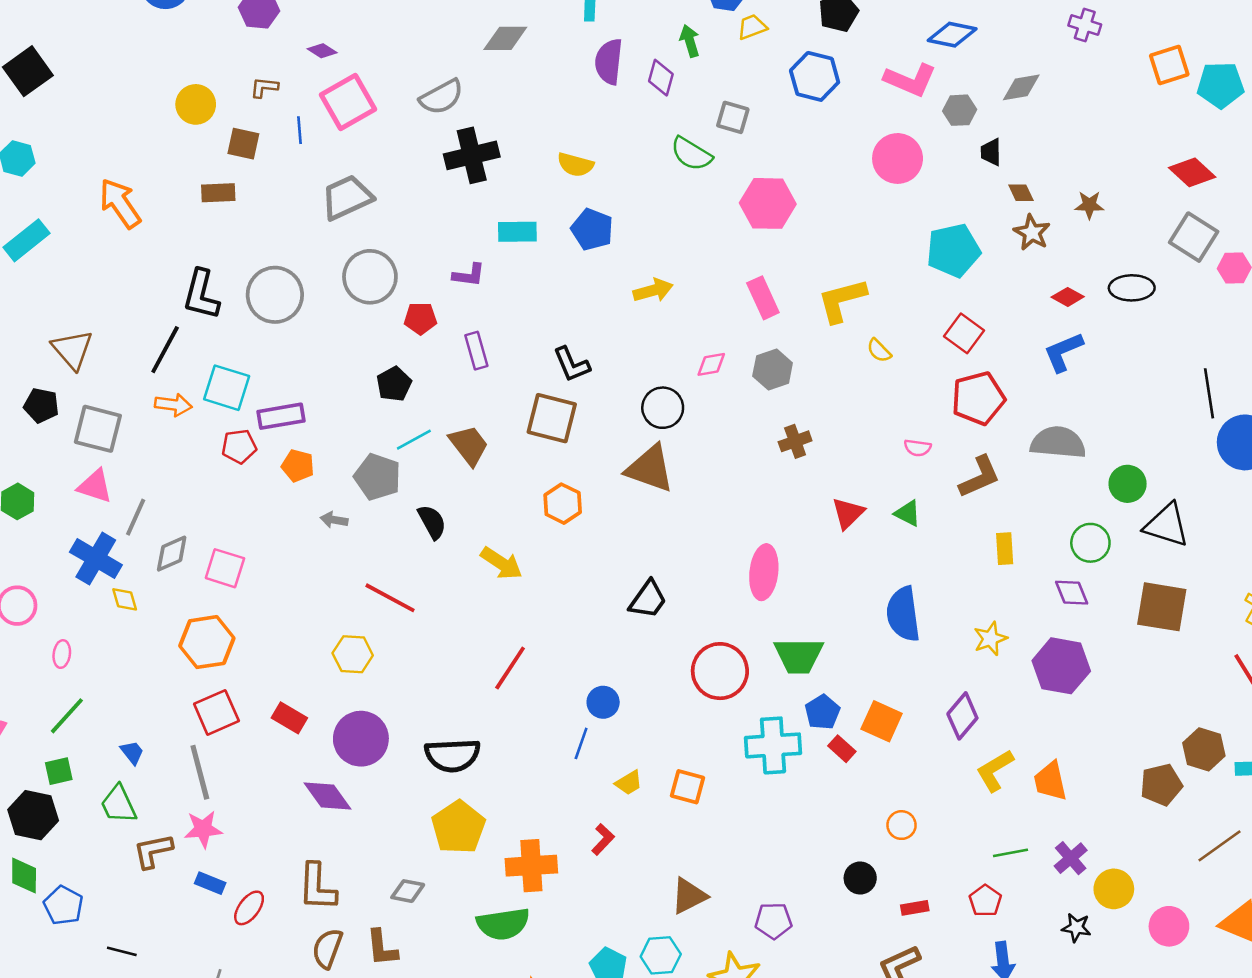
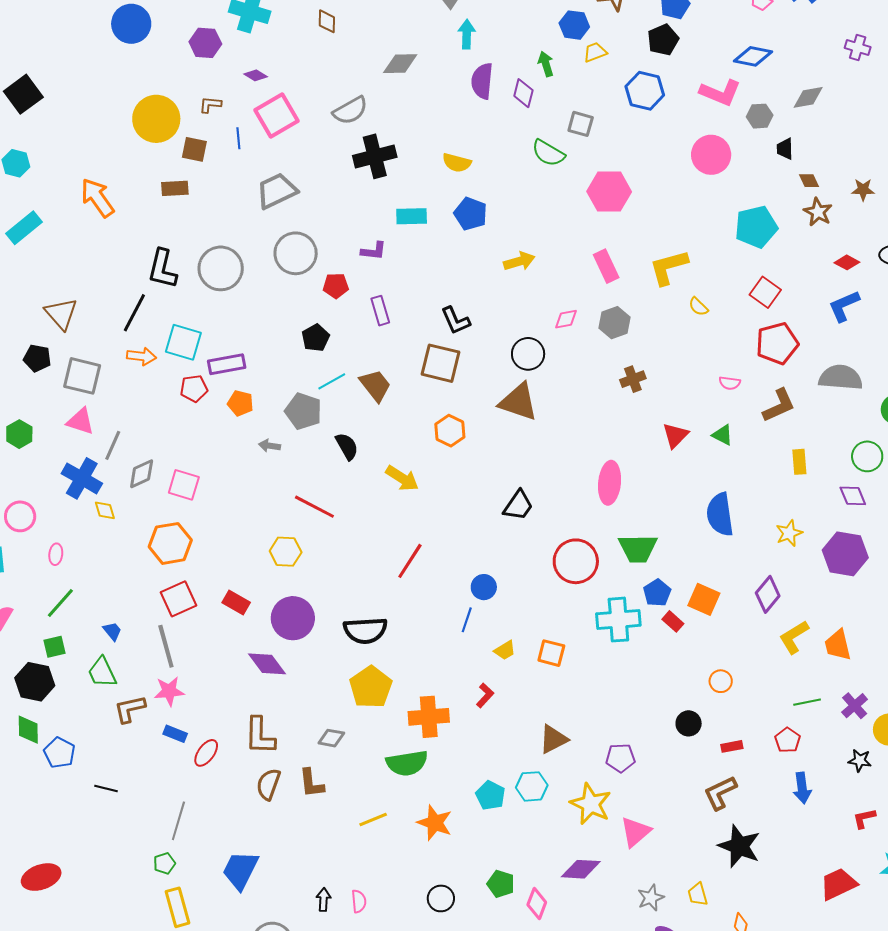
yellow circle: (196, 104) -> (156, 119), size x1.5

